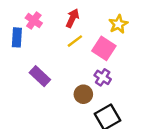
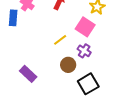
yellow line: (75, 41) -> (60, 40), moved
purple rectangle: (40, 76) -> (28, 74), moved

